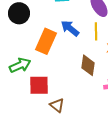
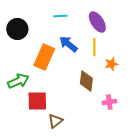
brown triangle: (57, 105) -> (55, 121), turned 42

